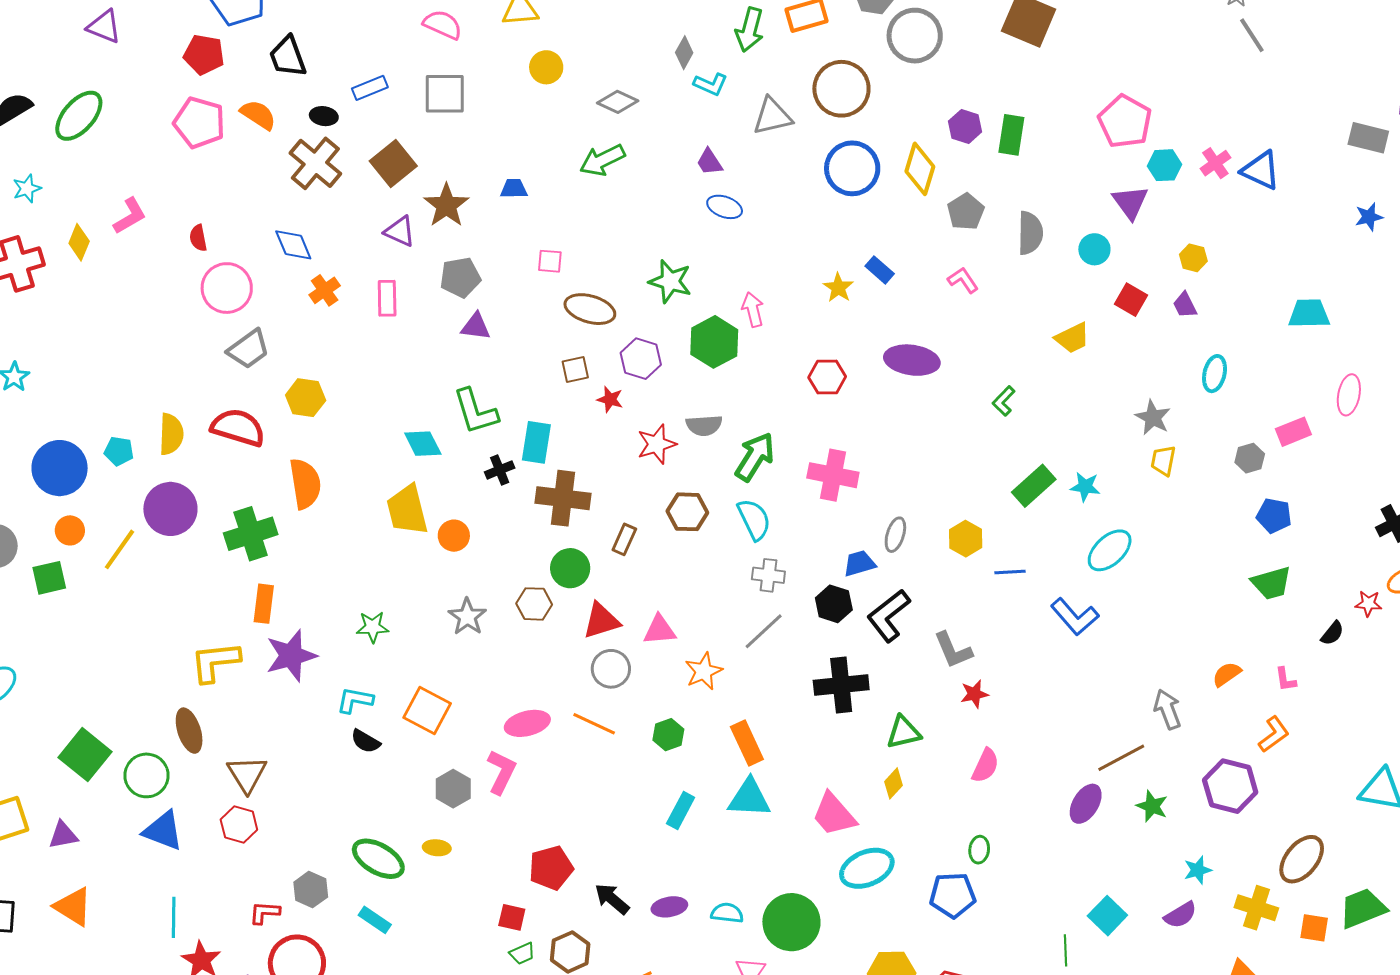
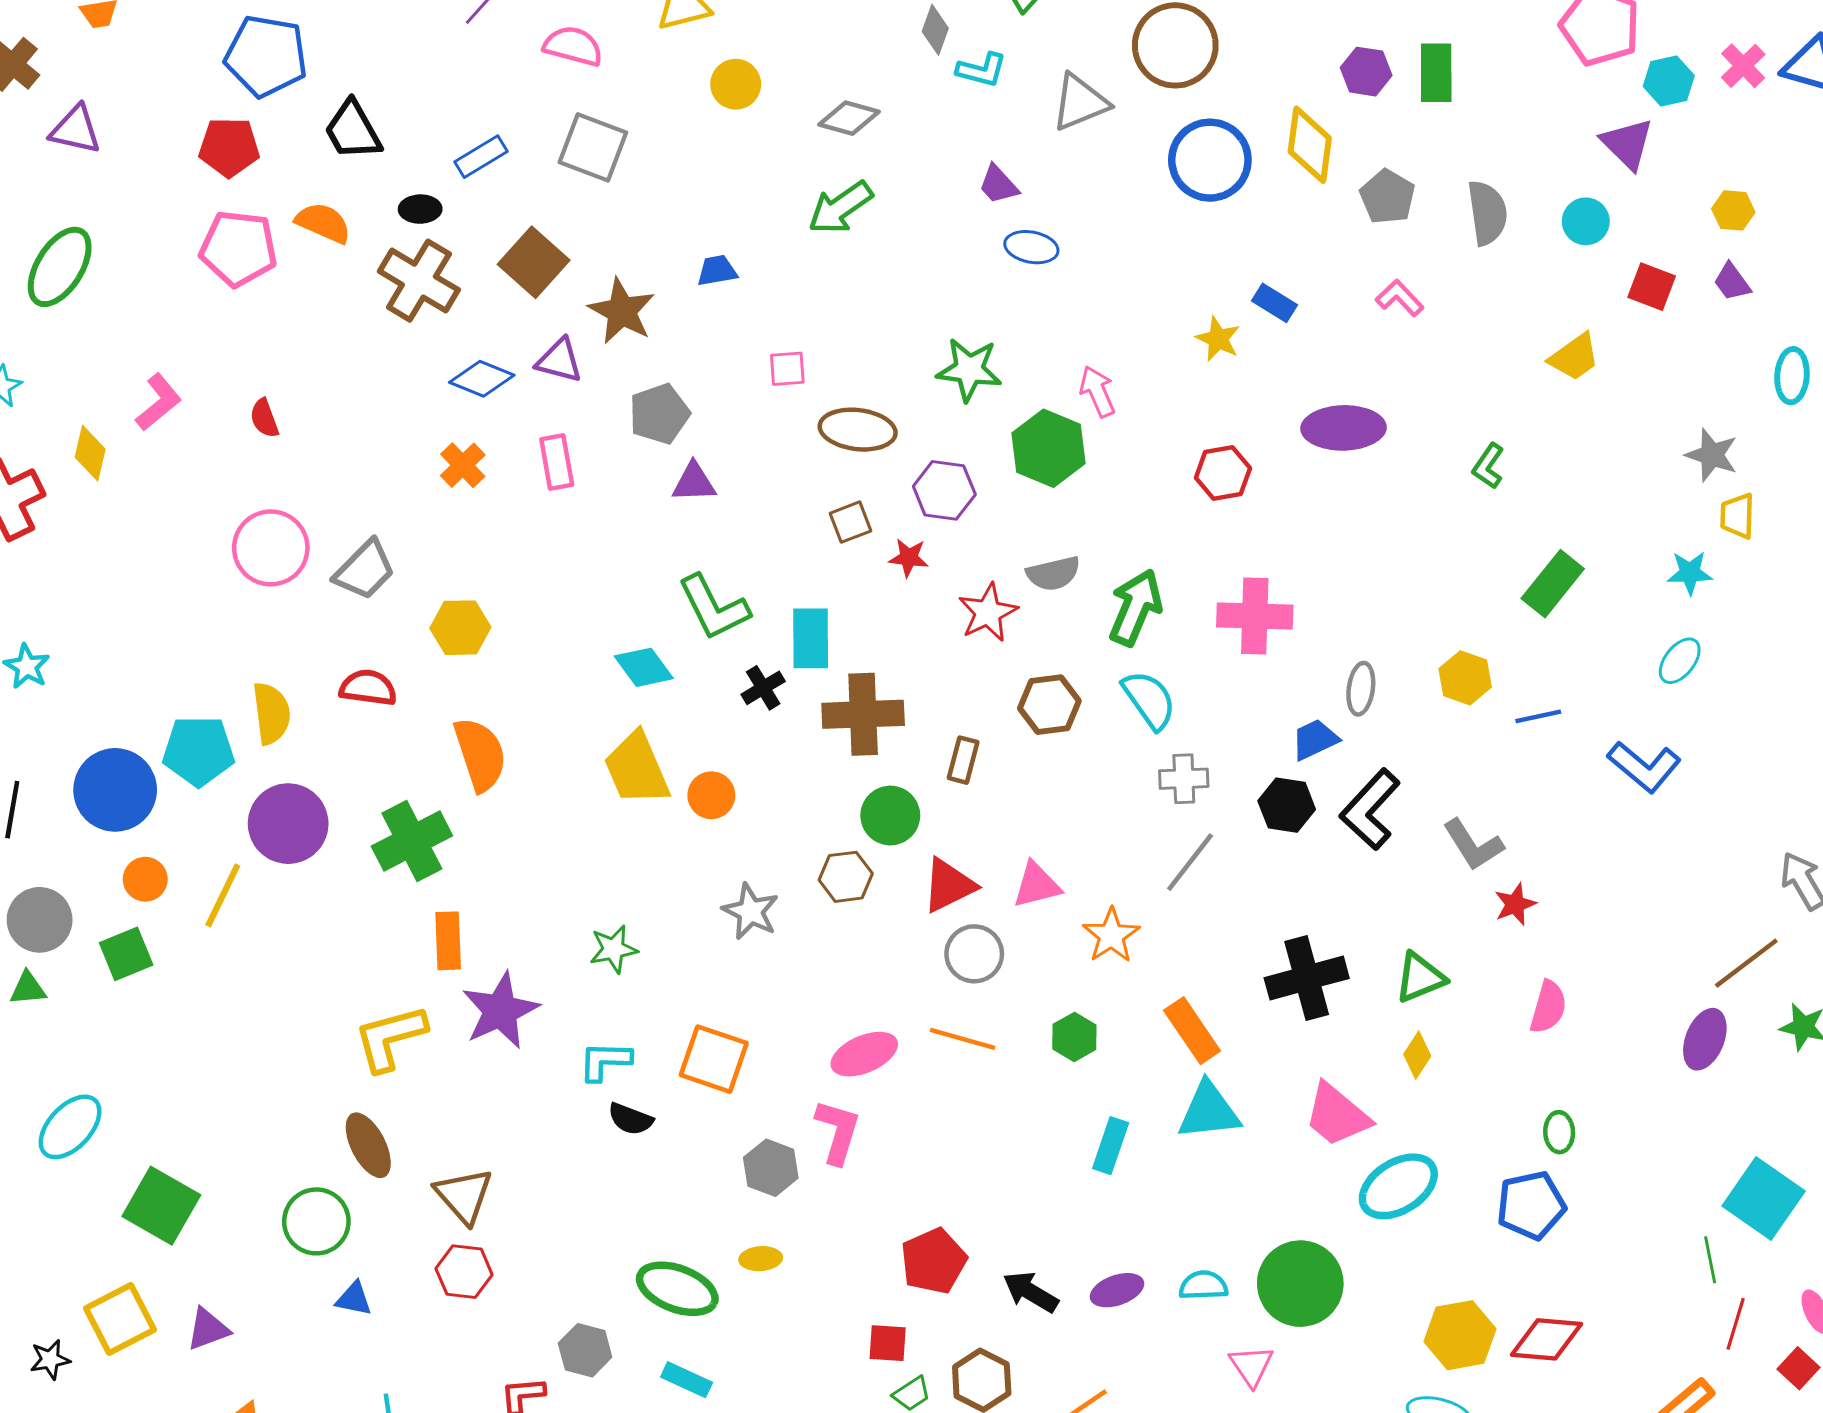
gray square: (445, 94) -> (593, 147), turned 30
blue diamond: (293, 245) -> (482, 379), moved, turned -36
pink circle: (227, 288) -> (271, 548), moved
red semicircle: (238, 427) -> (368, 688), size x0.7
cyan pentagon: (119, 451) -> (198, 751), size x1.6
cyan star: (1085, 487) -> (1690, 573), moved
cyan ellipse: (1110, 550) -> (1680, 661), size x0.7
black cross: (841, 685) -> (1307, 978), moved
green square: (85, 755) -> (161, 1206), moved
blue triangle: (163, 831) -> (354, 1299), size x0.6
cyan square: (1107, 916) -> (1764, 1199), size x1.4

